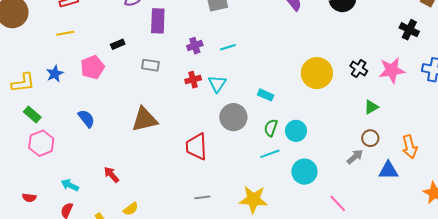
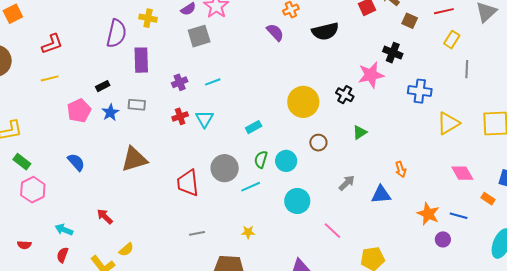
pink star: (392, 70) -> (371, 75), moved
blue star: (55, 74) -> (110, 112), moved
cyan rectangle: (266, 95) -> (254, 127), turned -49
gray circle: (233, 117) -> (225, 168), moved
brown circle: (370, 138) -> (318, 143), moved
orange arrow: (410, 147) -> (401, 169), size x0.7
cyan line: (270, 154) -> (251, 187), moved
yellow star: (253, 199) -> (248, 232), size x0.5

